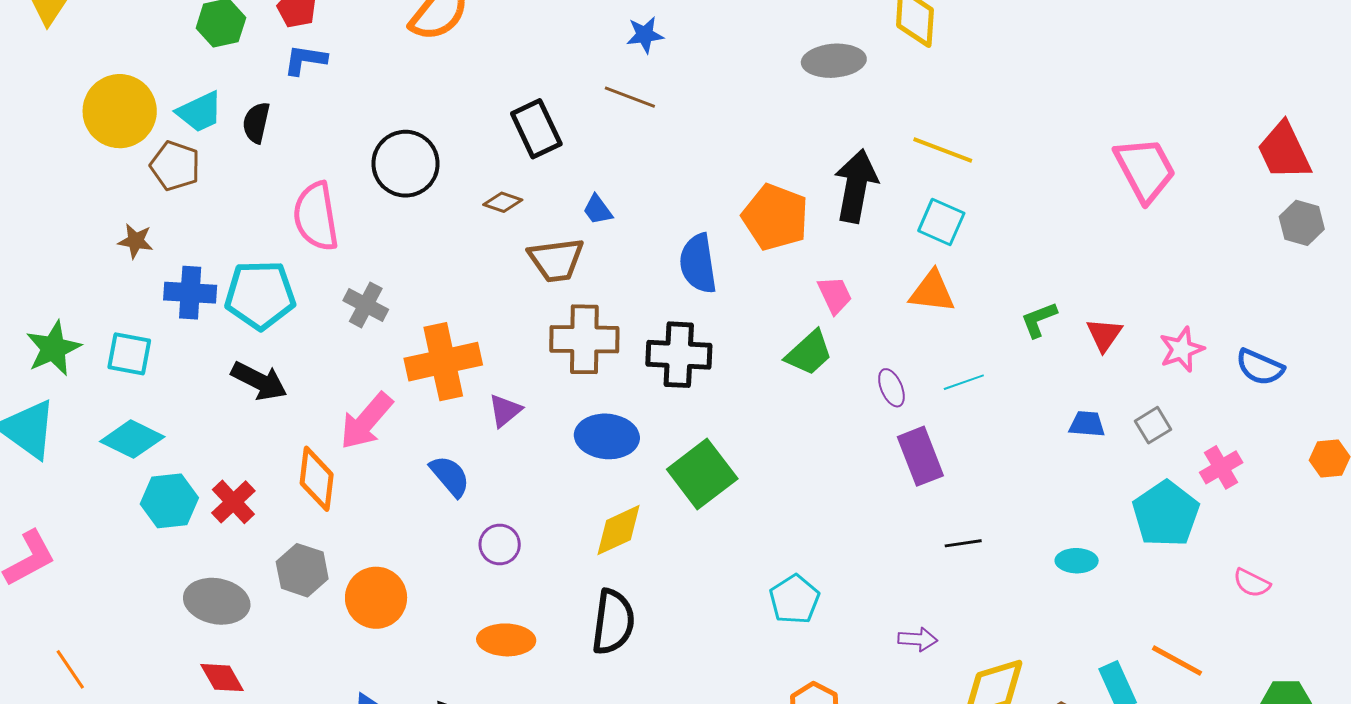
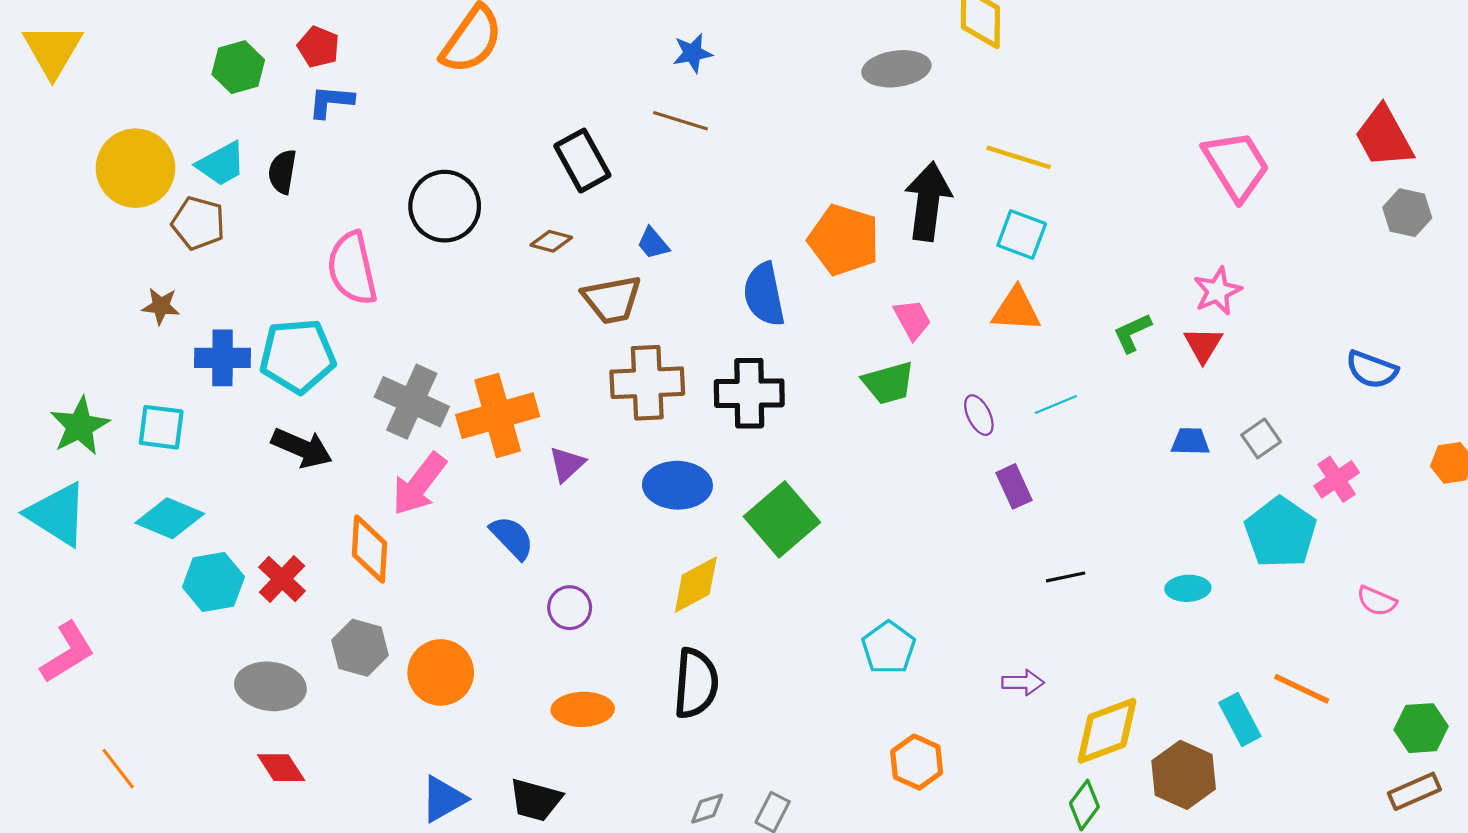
gray cross: (366, 305) -> (412, 402), moved, size x1.5
pink star: (1182, 349) -> (1217, 291), moved
green trapezoid: (809, 353) -> (888, 383), turned 30
purple rectangle: (920, 456) -> (1014, 486), size x0.7

